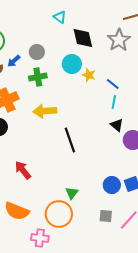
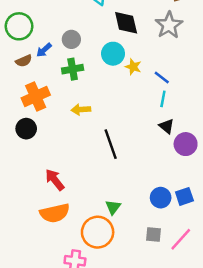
yellow arrow: (45, 111) -> (81, 110), size x0.7
orange semicircle: (17, 211) -> (55, 213), moved, turned -35

